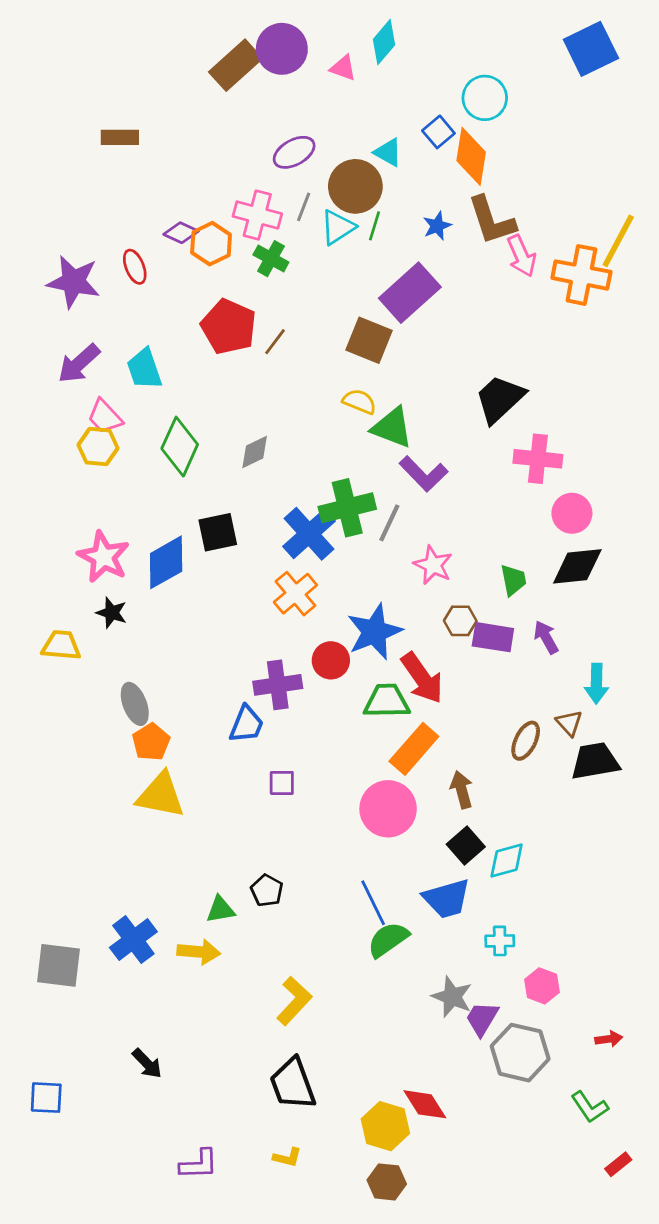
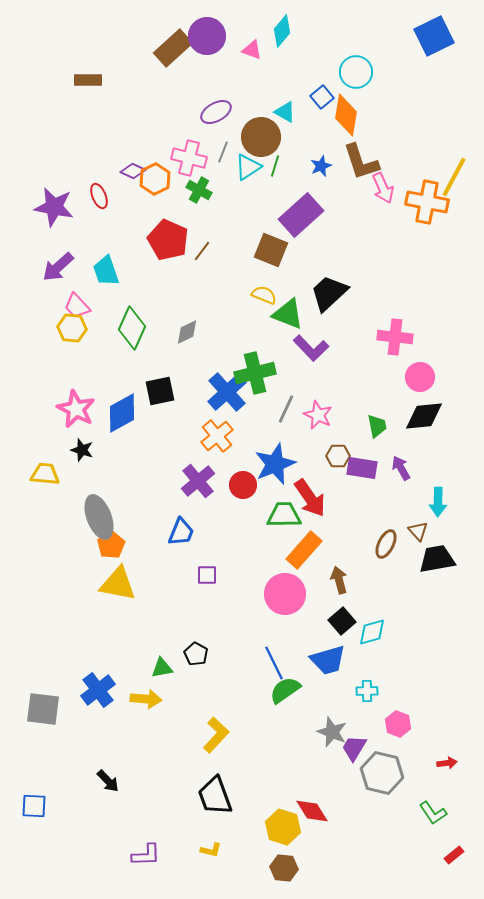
brown rectangle: (120, 137) -> (88, 80), moved
black trapezoid: (500, 399) -> (329, 293), moved
gray line: (389, 523) -> (286, 409), moved
purple cross: (278, 685) -> (198, 481), moved, turned -32
gray ellipse: (135, 704) -> (99, 517), size x1.4

